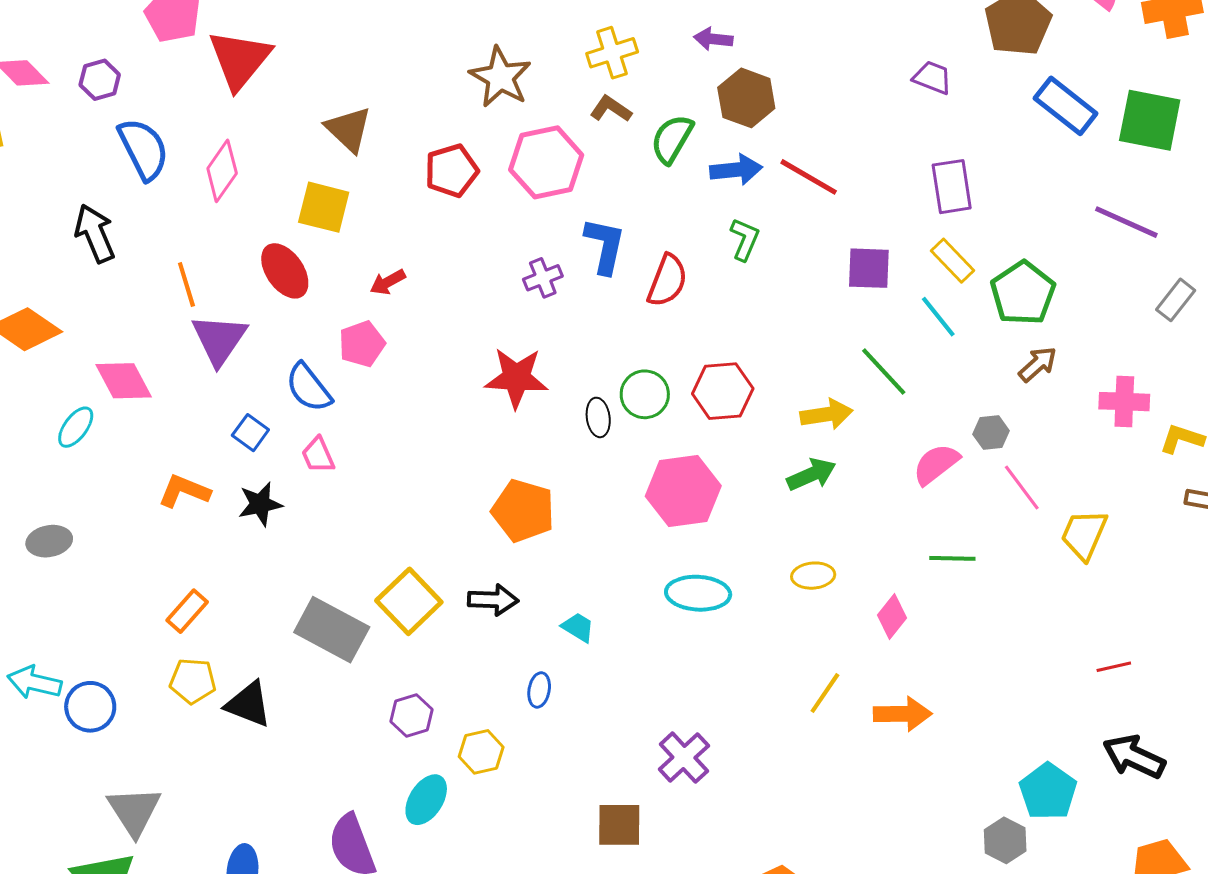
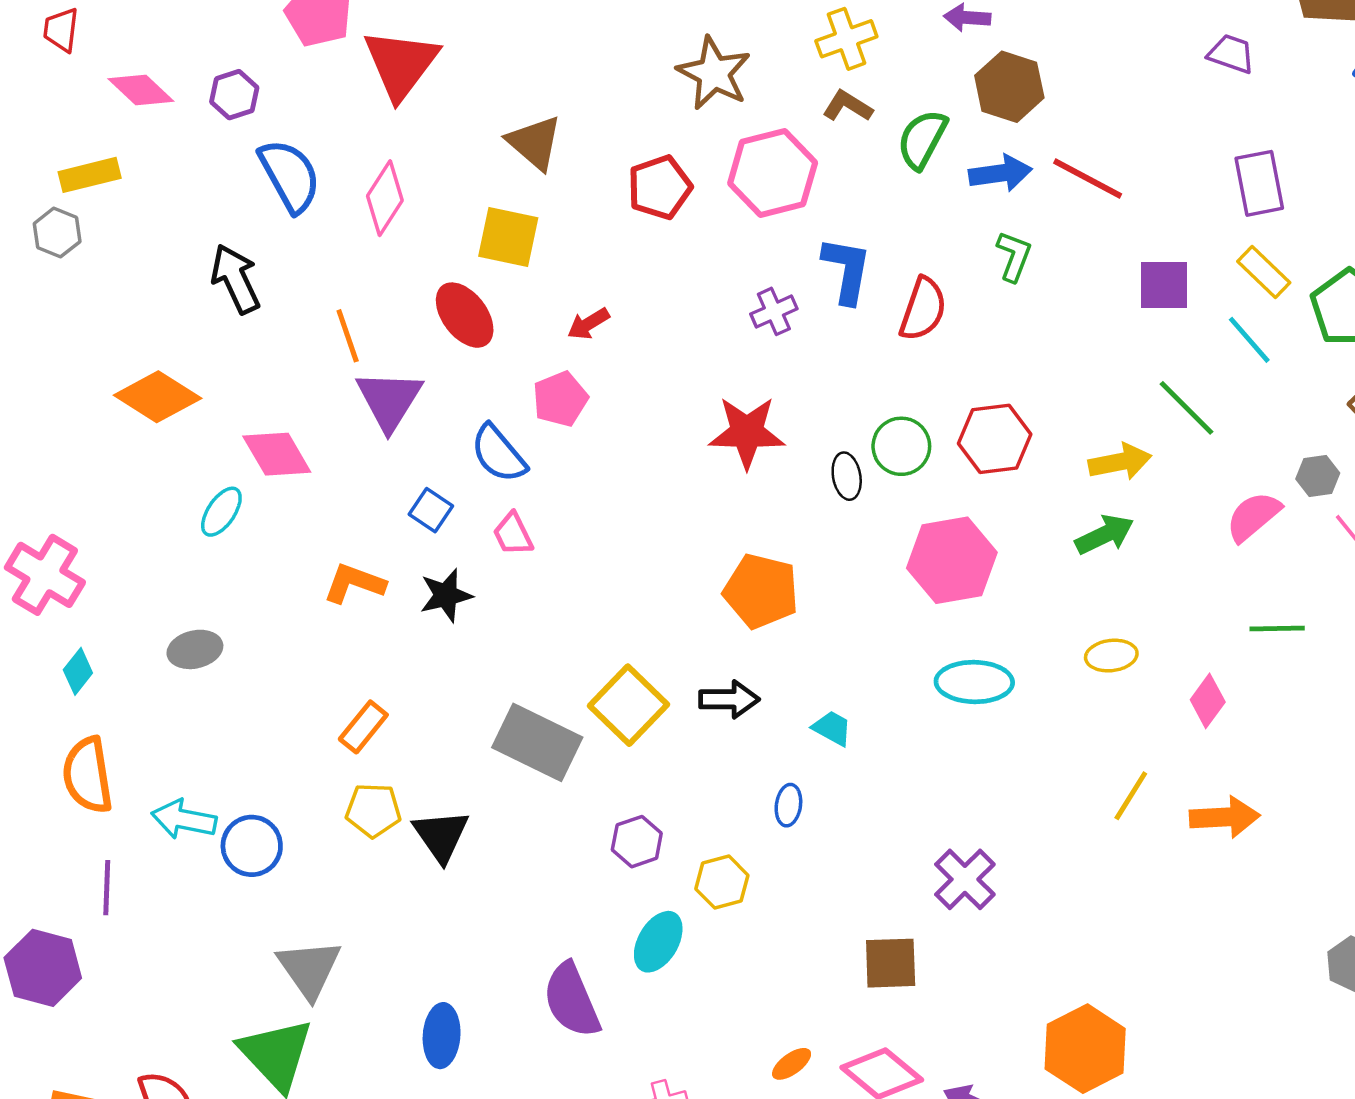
black triangle: (248, 704) -> (441, 836), turned 36

